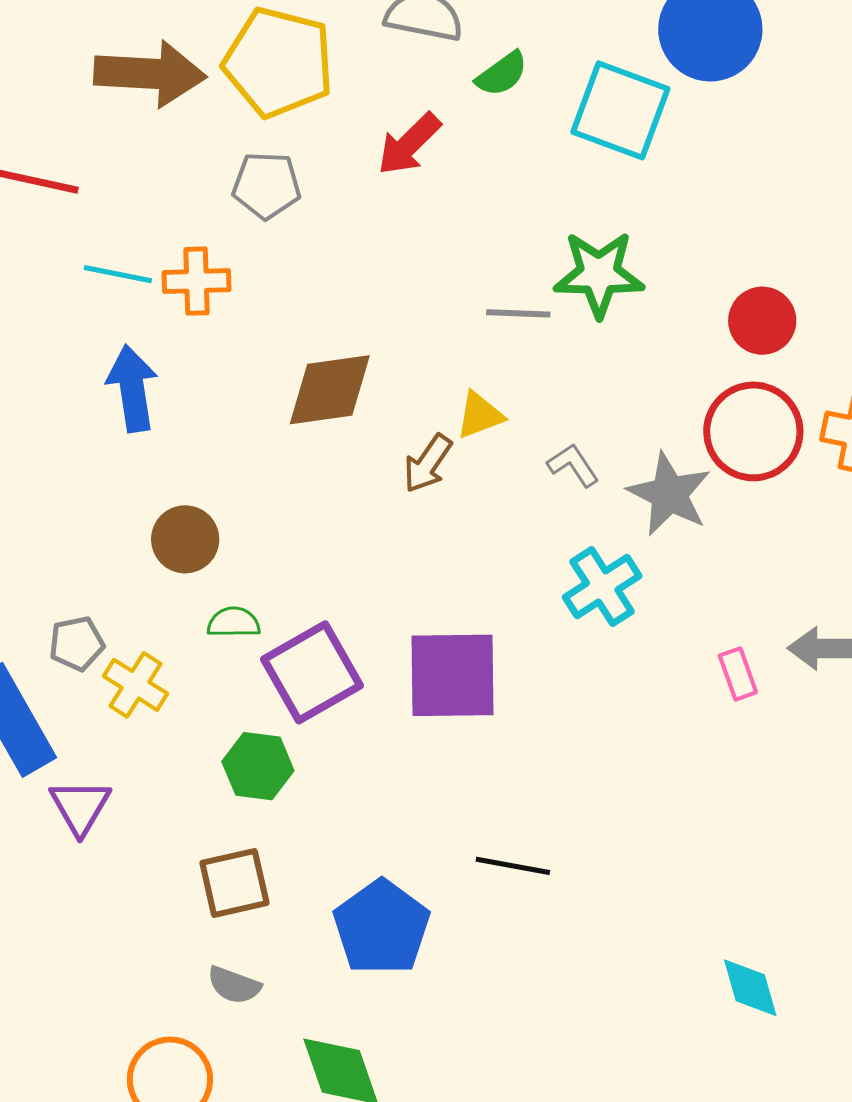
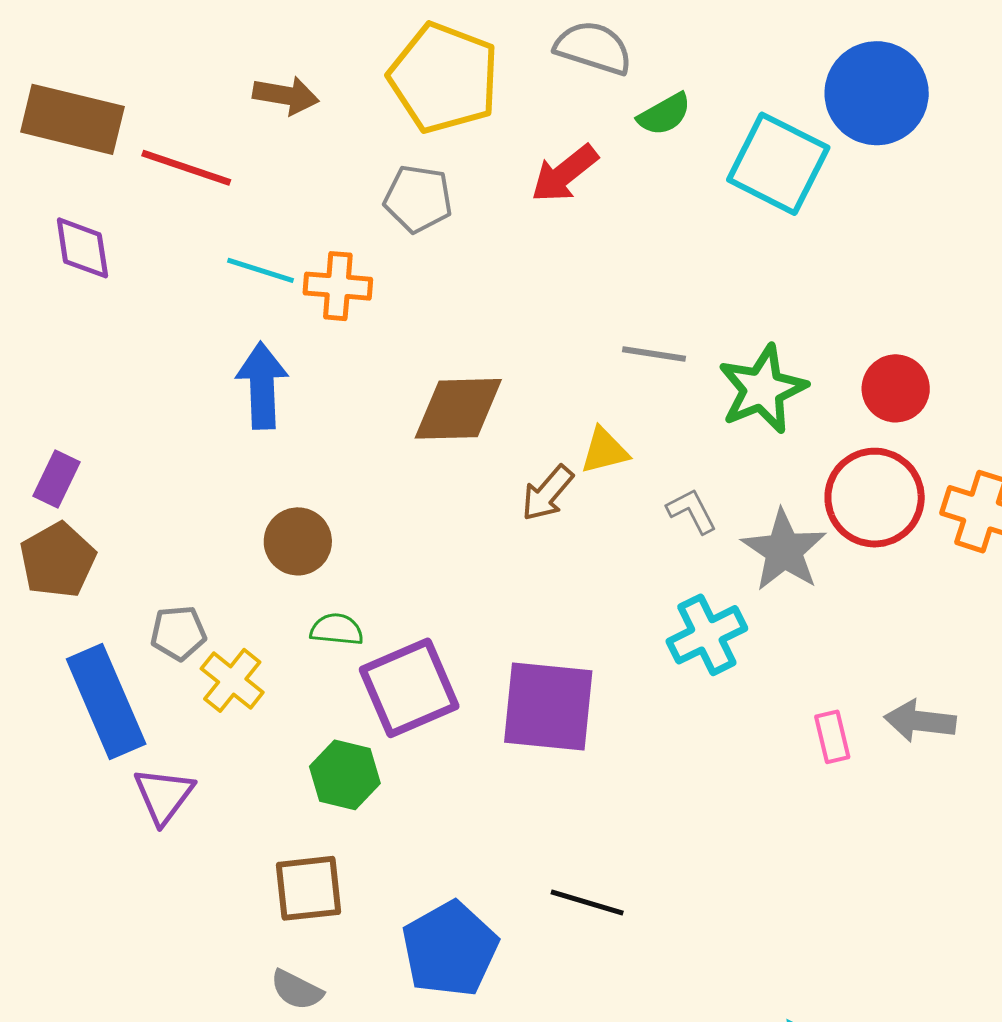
brown arrow: (150, 74) -> (286, 95), moved, size x0.6
green star: (599, 274) -> (763, 389), moved, turned -30

